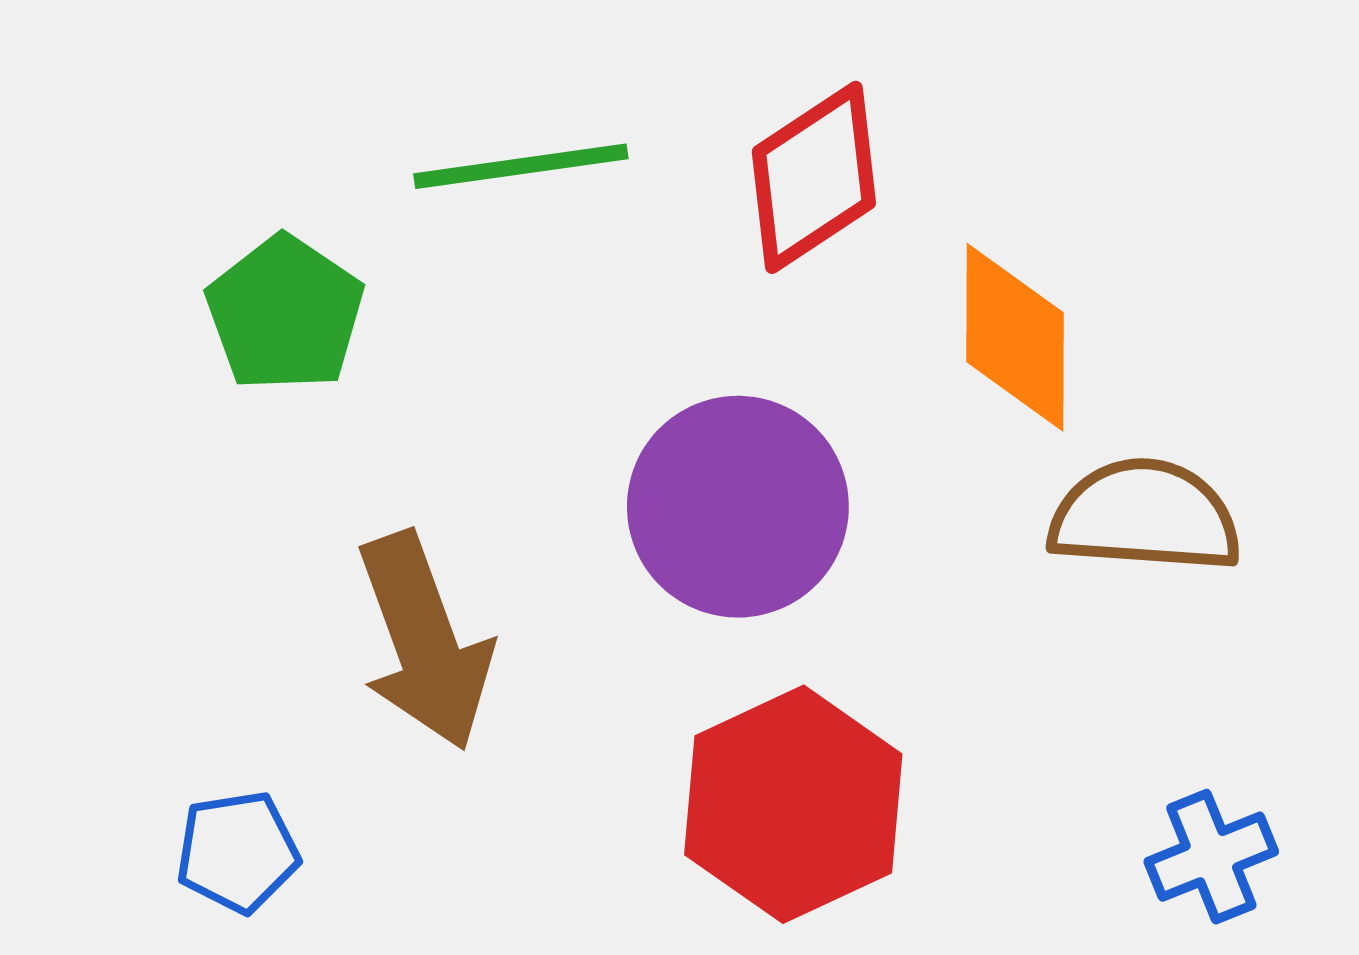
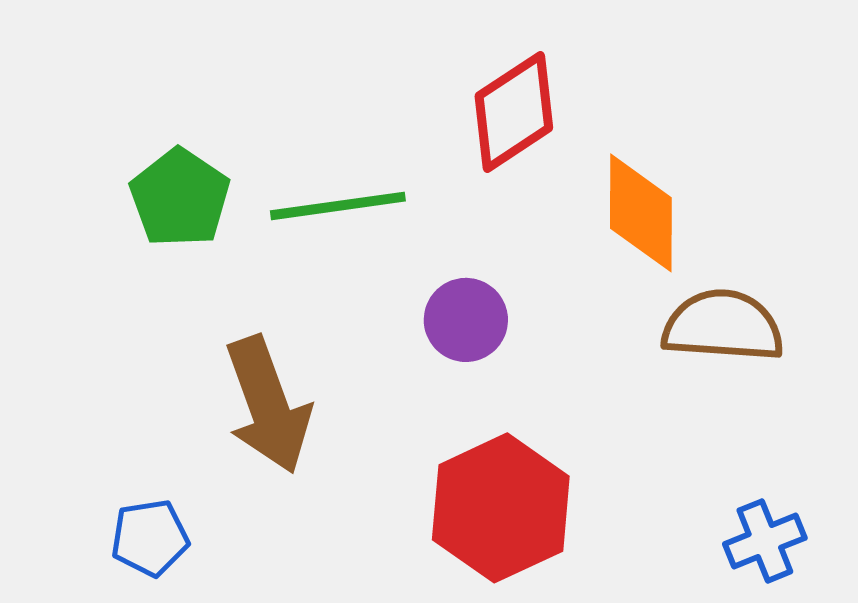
green line: (521, 166) -> (338, 206), moved
purple circle: (738, 507) -> (466, 320), size x0.6

